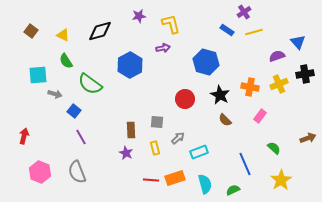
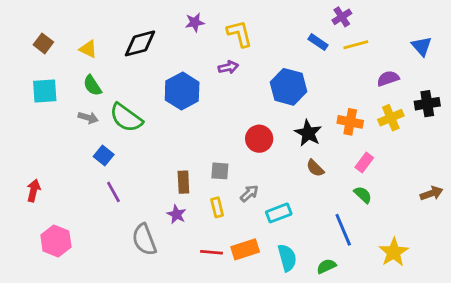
blue triangle: (298, 42) -> (422, 46), moved
cyan square: (38, 75) -> (45, 91), moved
gray arrow: (55, 94) -> (88, 118), moved
green semicircle: (274, 148) -> (363, 195), moved
gray semicircle: (77, 172) -> (144, 240), moved

